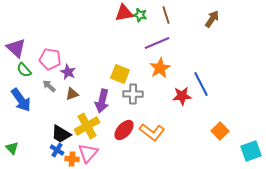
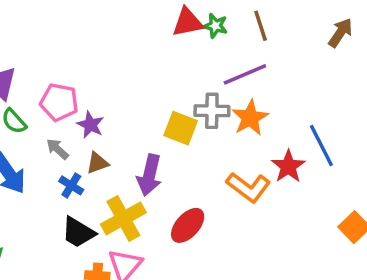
gray cross: (133, 94) -> (212, 111), moved
red star: (182, 96) -> (288, 166), turned -30
orange L-shape: (152, 132) -> (248, 187), moved
blue cross: (57, 150) -> (71, 185), moved

